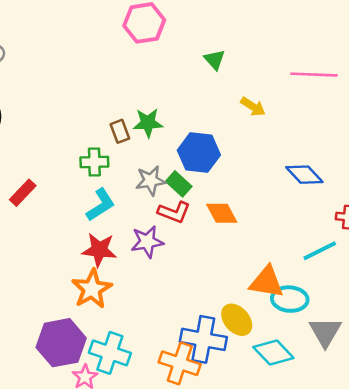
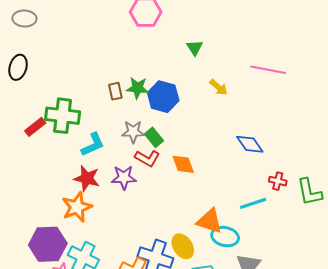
blue hexagon: (199, 153) -> (163, 97), moved
green cross: (94, 162) -> (63, 116), moved, size x1.6

